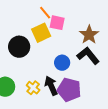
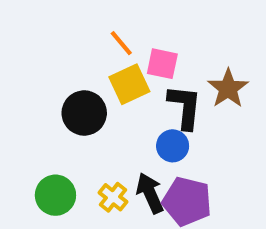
orange line: (45, 13) -> (121, 43), moved
black L-shape: (88, 56) -> (185, 107), moved, turned 45

